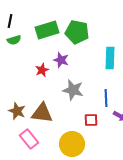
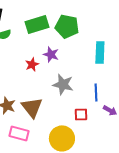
brown triangle: (42, 113) -> (32, 107), turned 45
pink rectangle: (29, 139) -> (19, 133), turned -36

